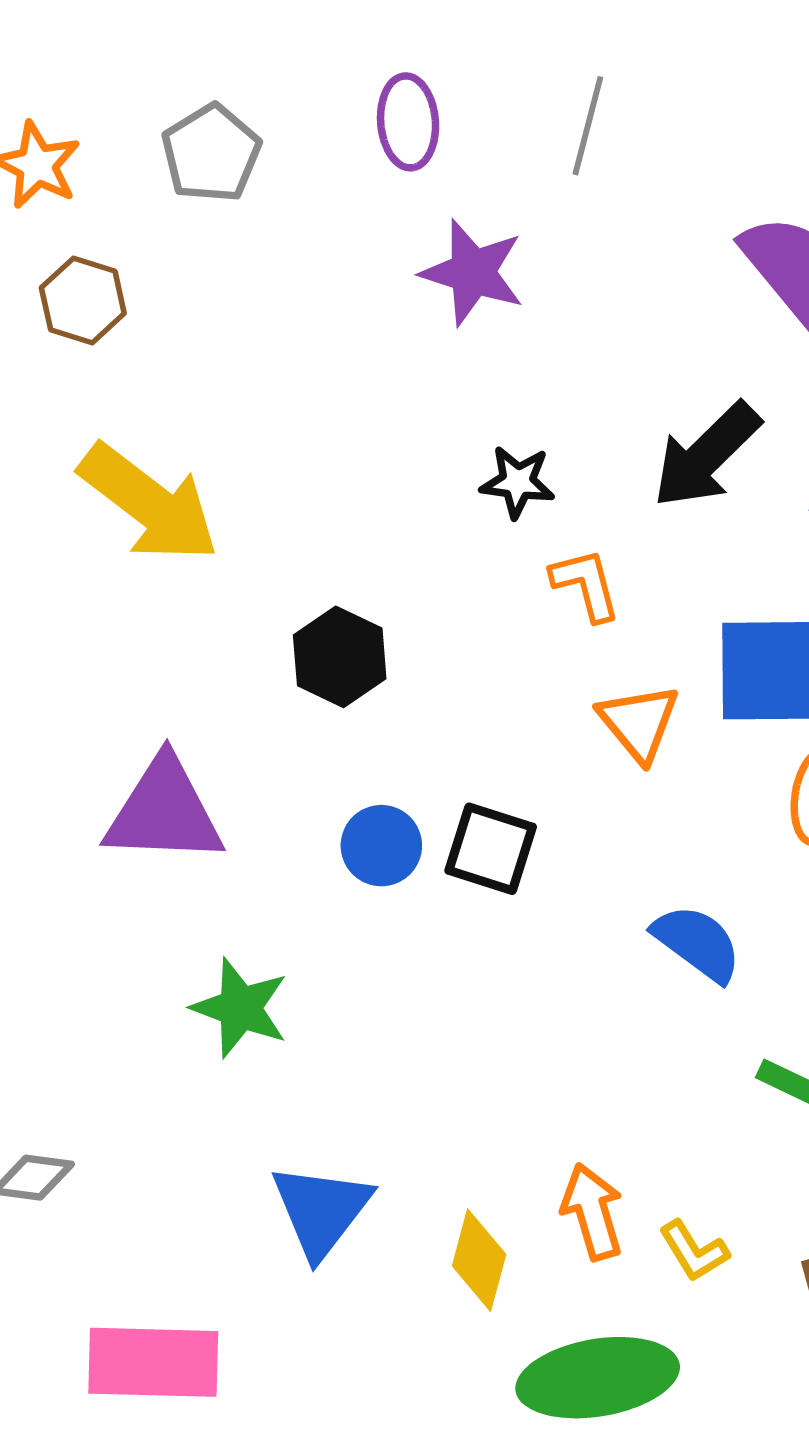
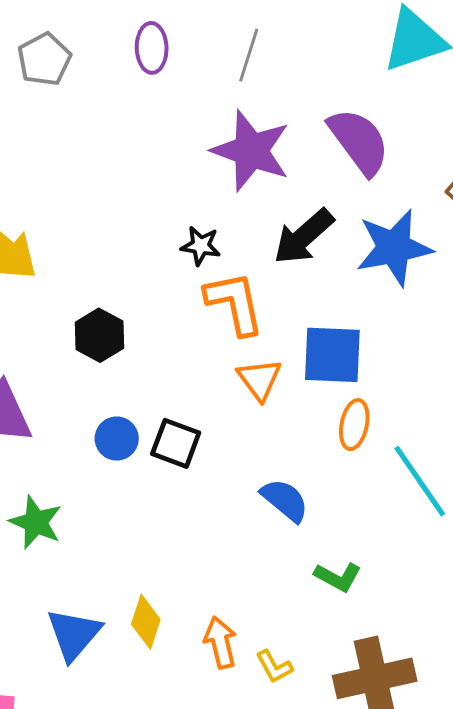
purple star: (473, 272) -> (251, 151), moved, size x1.4
orange L-shape: (586, 585) -> (235, 303), size x1.6
yellow diamond: (479, 1260) -> (146, 622), moved

